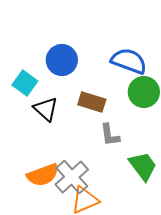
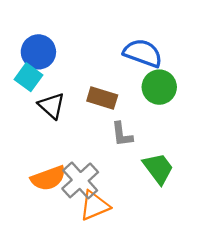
blue circle: (62, 60) -> (38, 52), moved

